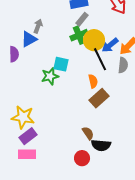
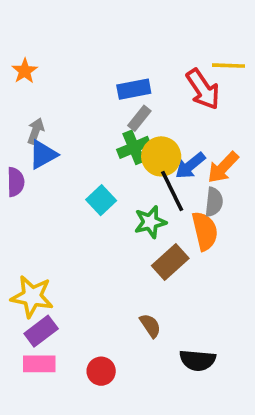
gray arrow: (38, 26) -> (36, 131), moved
cyan square: (61, 64) -> (101, 200), turned 35
green star: (50, 76) -> (150, 222), moved
orange semicircle: (93, 81) -> (205, 231), moved, size x1.5
black semicircle: (101, 145) -> (198, 360), moved
red circle: (82, 158) -> (101, 371), moved

